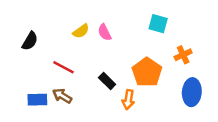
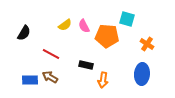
orange cross: (183, 55) -> (147, 44), turned -32
orange pentagon: (147, 72) -> (107, 36), moved, turned -30
black rectangle: (107, 81) -> (86, 65), turned -32
blue ellipse: (192, 92) -> (142, 74), moved

